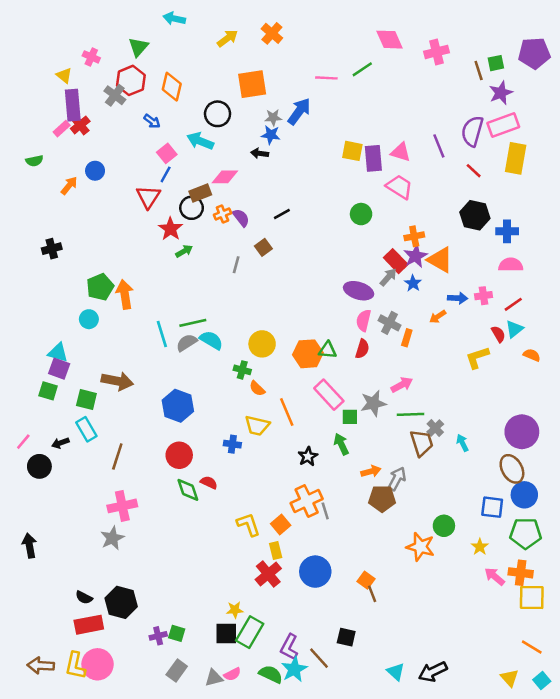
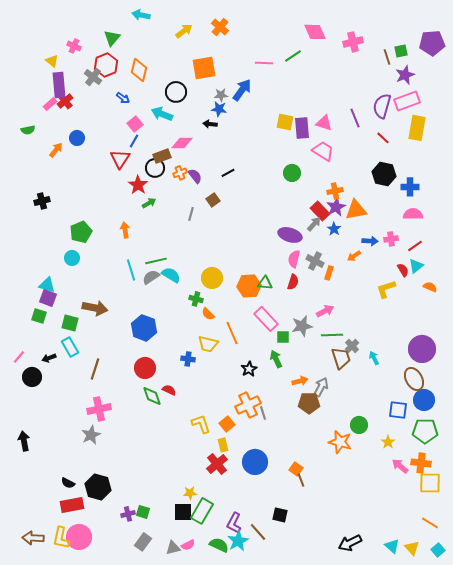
orange triangle: (440, 260) -> (356, 210), turned -40
orange arrow: (125, 294) -> (125, 230), moved, size x0.7
cyan triangle: (396, 672) -> (392, 546), moved

